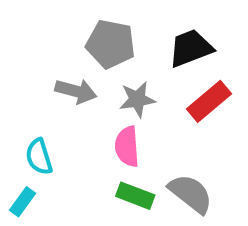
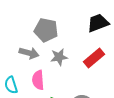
black trapezoid: (191, 48) -> (98, 23), moved
pink semicircle: (127, 146) -> (38, 80), moved

